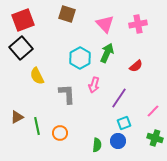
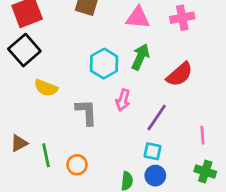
pink triangle: (105, 24) -> (138, 18), turned -42
red semicircle: (136, 66) -> (180, 74), size x1.5
yellow semicircle: (37, 76) -> (46, 88), turned -42
pink line: (153, 111) -> (202, 135), turned -48
cyan square: (124, 123) -> (153, 151), moved, turned 32

